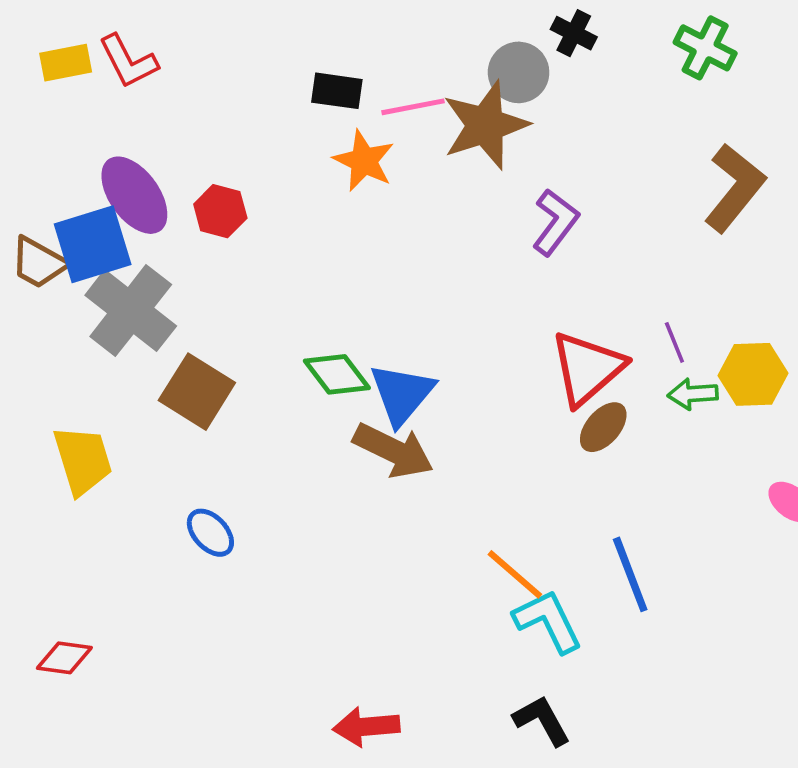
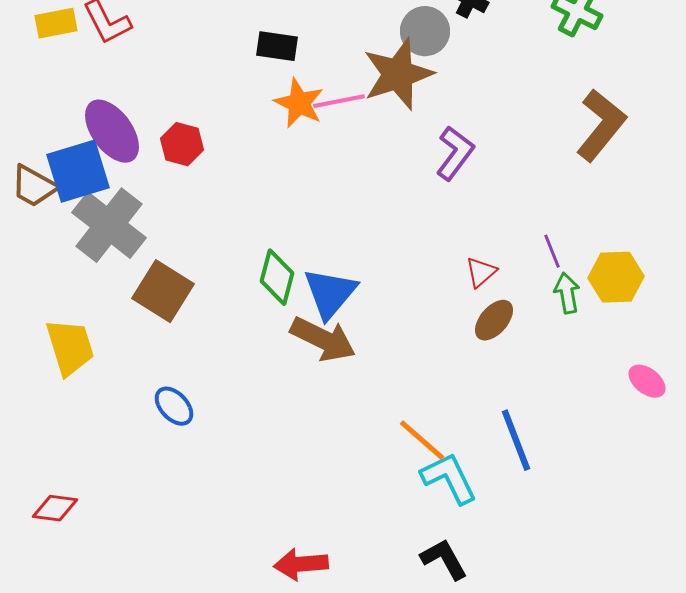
pink line: (413, 107) -> (339, 101), moved
red triangle: (587, 368) -> (481, 272), size x0.5
green diamond: (337, 374) -> (277, 277), turned 52
green arrow: (693, 394) -> (567, 293), turned 84

